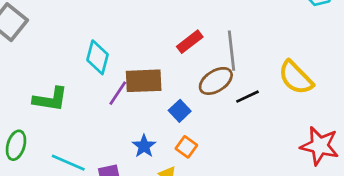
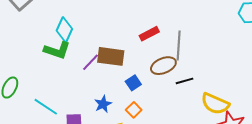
cyan diamond: (97, 57) -> (64, 30), moved
yellow semicircle: (296, 78) -> (215, 104), moved, turned -32
green L-shape: (50, 99) -> (57, 50), moved

